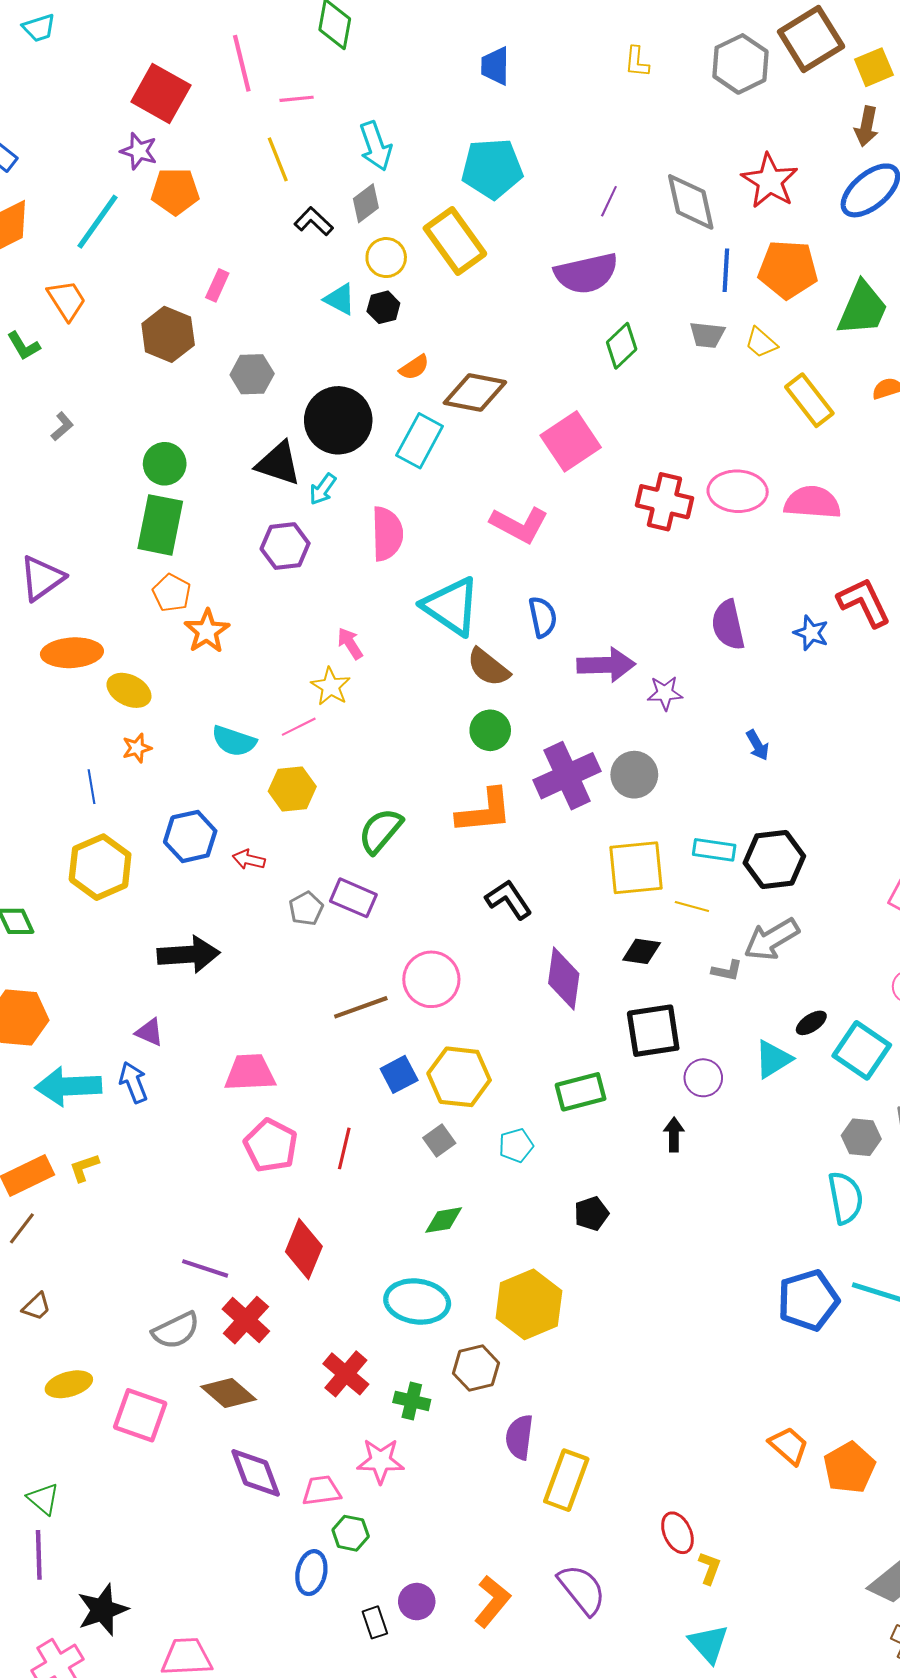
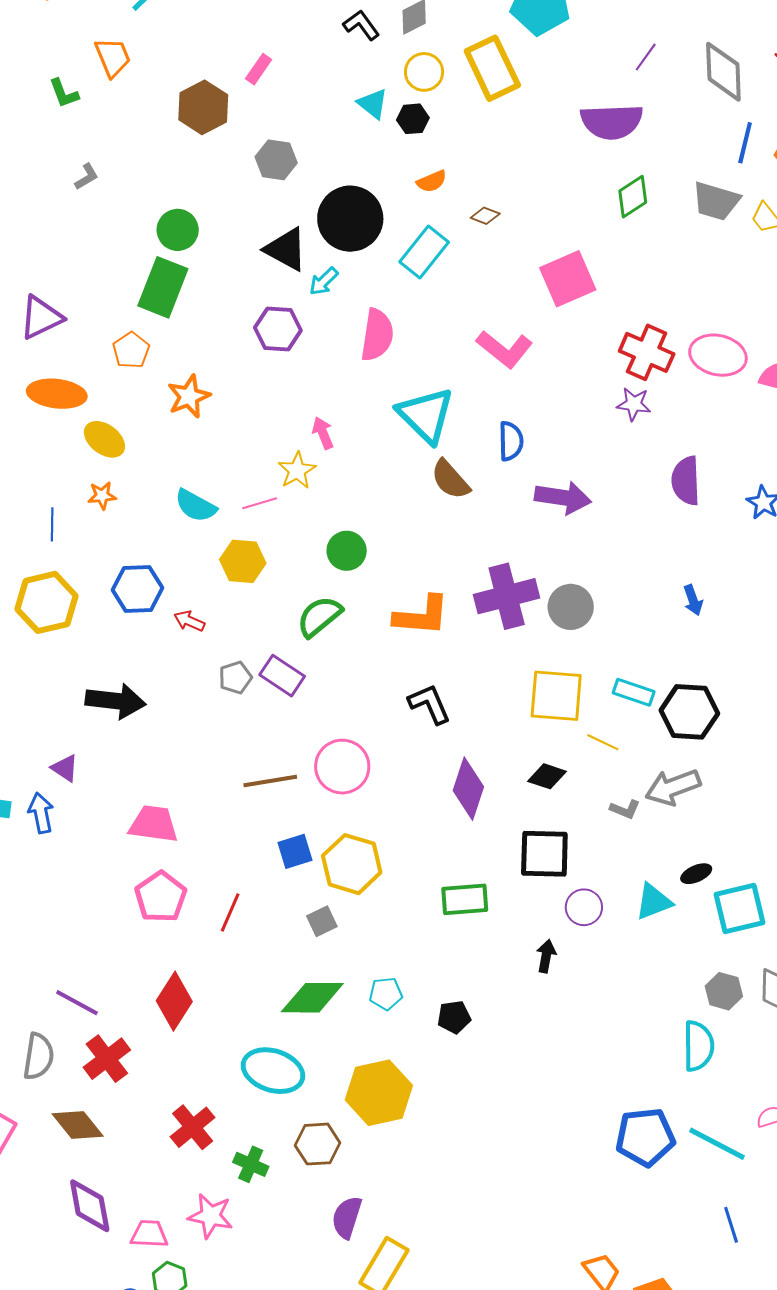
gray trapezoid: (707, 335) -> (716, 201), size x1.4
brown diamond: (475, 392) -> (485, 216), size x0.5
orange pentagon: (172, 593) -> (131, 350), moved
purple star: (665, 693) -> (634, 404), moved
green circle: (490, 730) -> (347, 551), moved
cyan square: (862, 1050) -> (739, 909), turned 32
cyan pentagon: (516, 1145) -> (386, 994), moved
green diamond: (444, 1220) -> (312, 998), size x1.6
gray semicircle: (176, 1330) -> (38, 1056), turned -66

